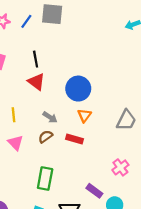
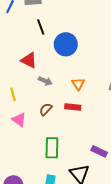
black line: (36, 59) -> (41, 27), moved
blue circle: (78, 89) -> (66, 44), moved
gray arrow: (50, 117) -> (45, 81), moved

